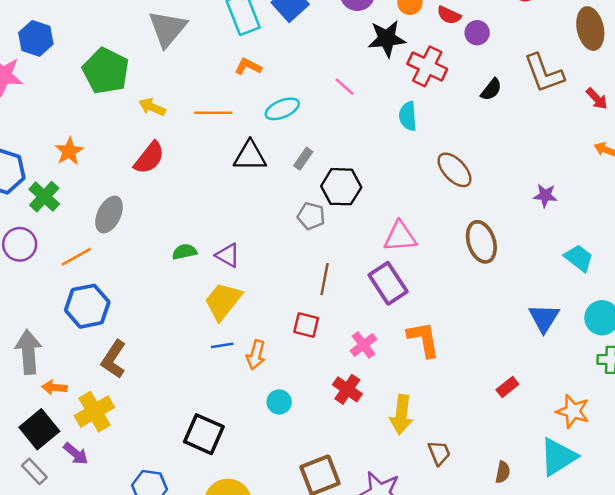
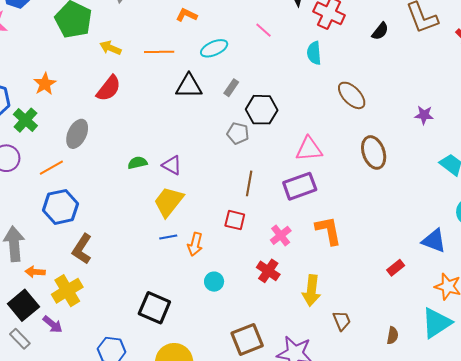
purple rectangle: (388, 283) -> (300, 186), turned -76
blue triangle: (544, 318) -> (434, 241), moved, turned -40

